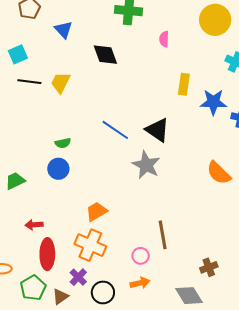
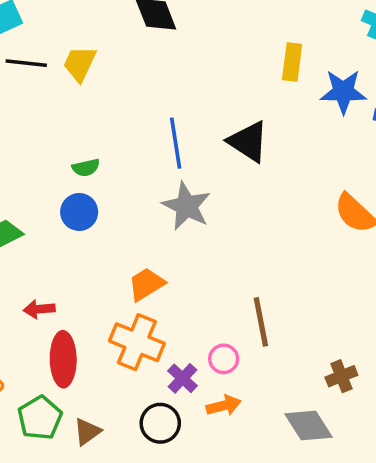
blue line: (115, 130) -> (176, 143), turned 48
gray star: (146, 165) -> (187, 206), moved
purple cross: (78, 277) -> (183, 378), moved

